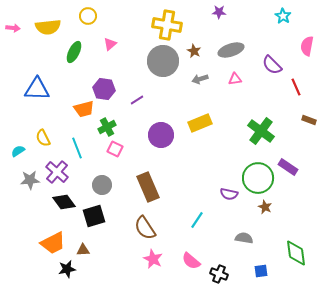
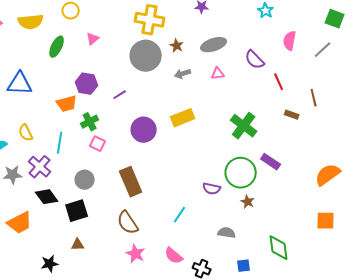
cyan line: (77, 148) -> (60, 143), turned 30
orange trapezoid: (53, 243) -> (20, 223), moved
brown triangle: (83, 250) -> (78, 245), moved

